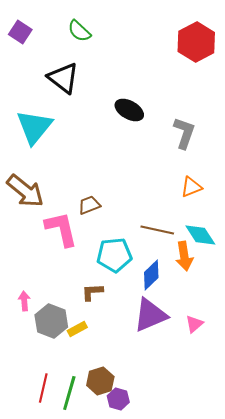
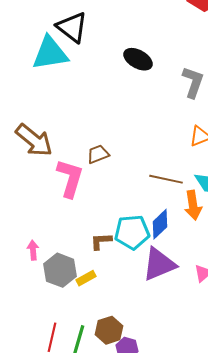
cyan triangle: (34, 127) -> (50, 53), moved, turned 42
pink L-shape: (61, 229) -> (70, 178), turned 30
cyan pentagon: (114, 255) -> (132, 232), moved

